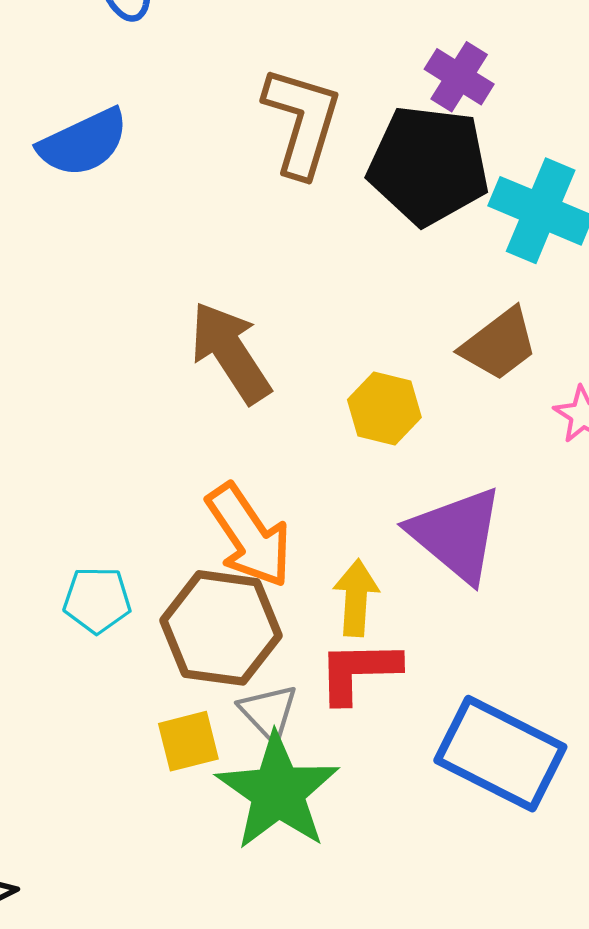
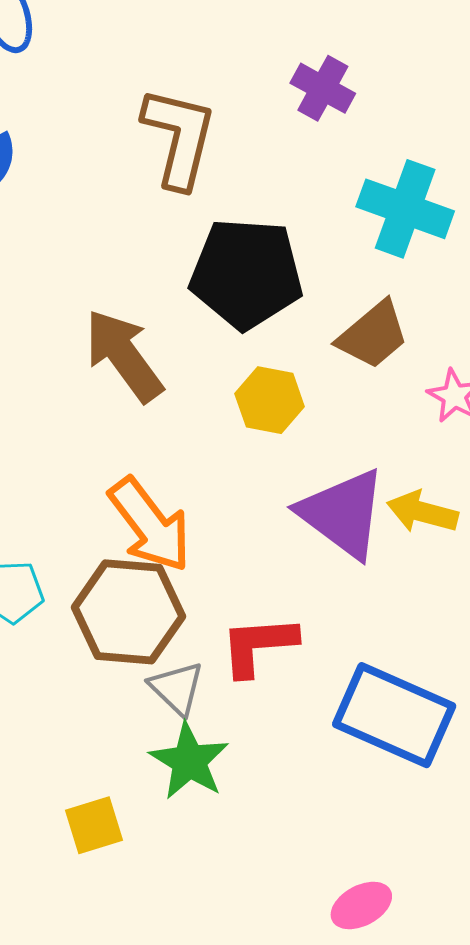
black pentagon: (429, 165) -> (246, 273), moved
yellow arrow: (356, 598) -> (422, 512), moved, turned -76
yellow square: (188, 741) -> (94, 825), moved
green star: (278, 792) -> (189, 761), size x0.7

